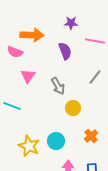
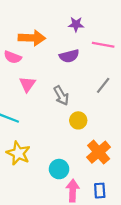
purple semicircle: (65, 51) -> (69, 56), turned 96
orange cross: (91, 136) -> (99, 152), size x1.5
cyan circle: (56, 141) -> (59, 169), moved
yellow star: (29, 146) -> (18, 153), moved

